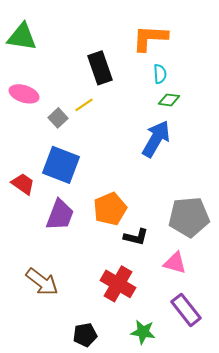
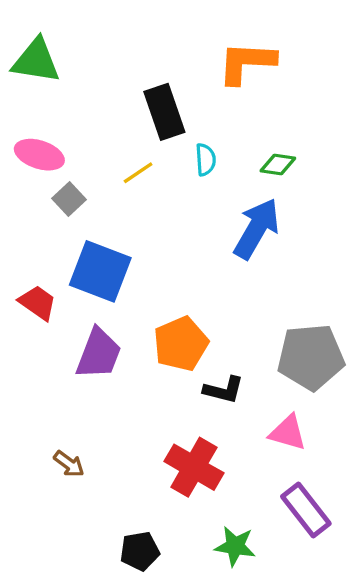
cyan semicircle: (160, 74) -> (205, 160), moved
gray square: (58, 118) -> (69, 199), moved
brown arrow: (42, 282) -> (69, 464), size x0.6

